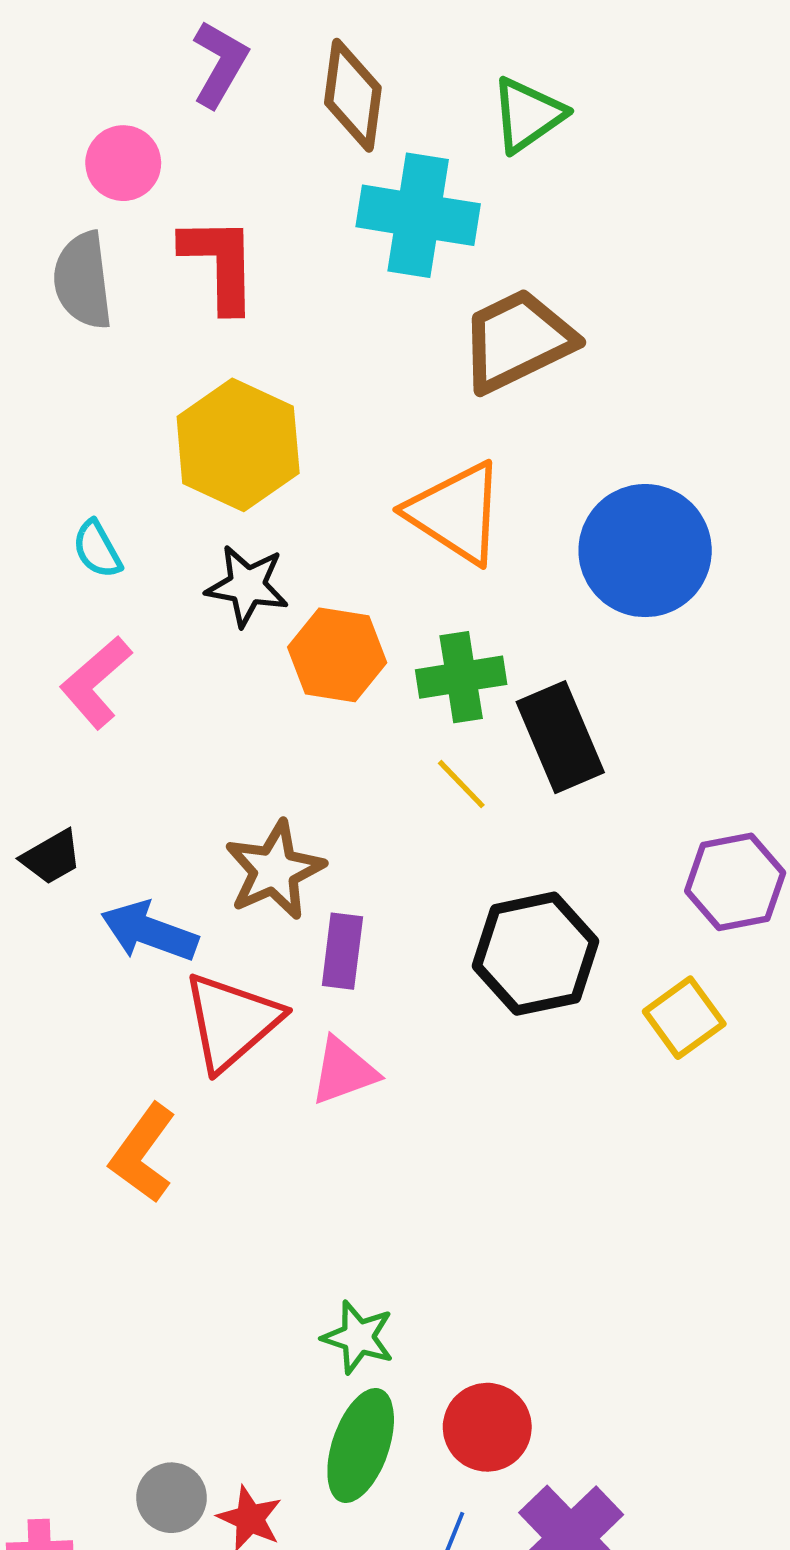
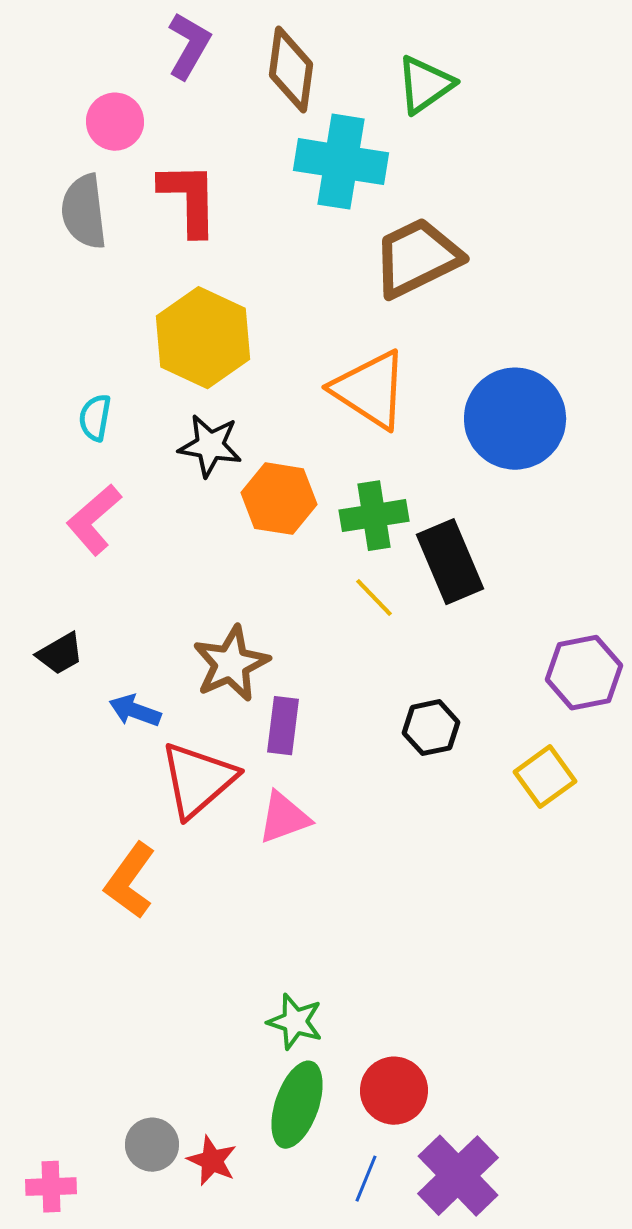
cyan semicircle: (97, 549) -> (95, 418), turned 39
blue arrow: (149, 931) -> (135, 711), size x0.7
black hexagon: (535, 954) -> (431, 728), size x0.6

